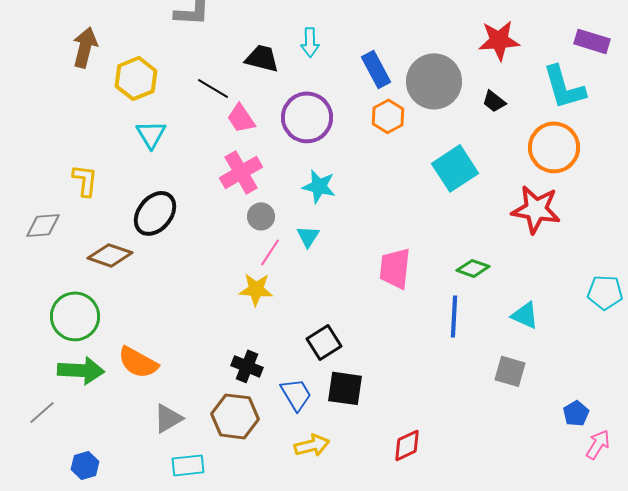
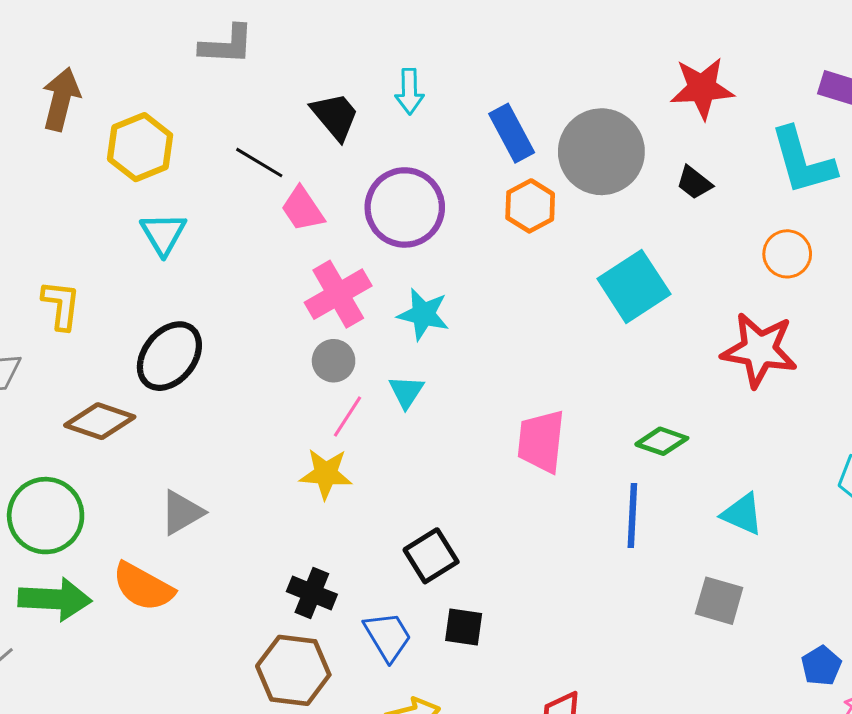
black trapezoid: (262, 58) -> (335, 116), turned 36
orange circle: (554, 147) -> (787, 254), size x0.6
pink cross: (241, 172) -> (338, 294), moved
black square: (345, 388) -> (464, 627), size x0.7
gray triangle: (168, 418) -> (182, 512), moved

